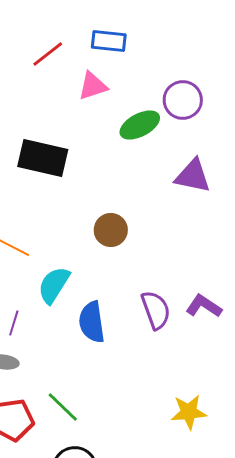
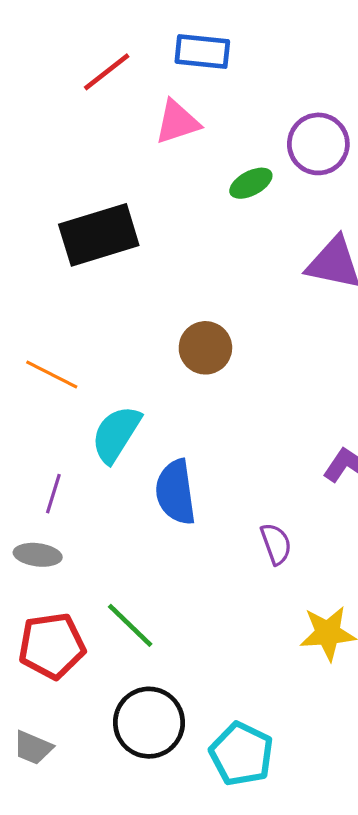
green ellipse: (140, 125) -> (251, 183), size x0.7
black rectangle: (43, 158) -> (99, 235), turned -30
purple semicircle: (156, 310) -> (276, 544), moved, size x0.7

